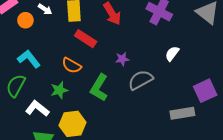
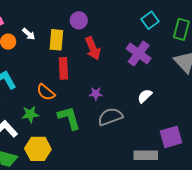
red rectangle: (86, 39) -> (63, 68), turned 45
green L-shape: (99, 88) -> (69, 118), turned 124

